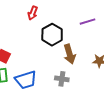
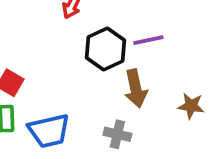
purple line: (87, 22) -> (148, 40), moved

